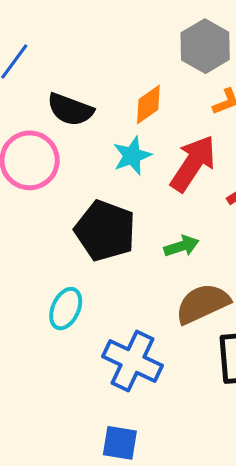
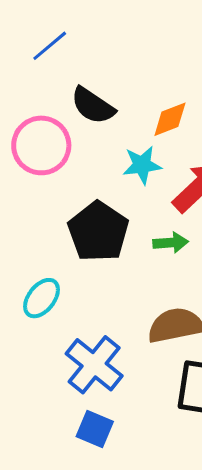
green arrow: (181, 246) -> (171, 243), moved
blue square: (120, 443) -> (95, 429), moved

